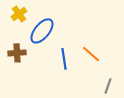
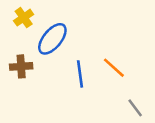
gray line: (108, 86) -> (135, 108), turned -56

